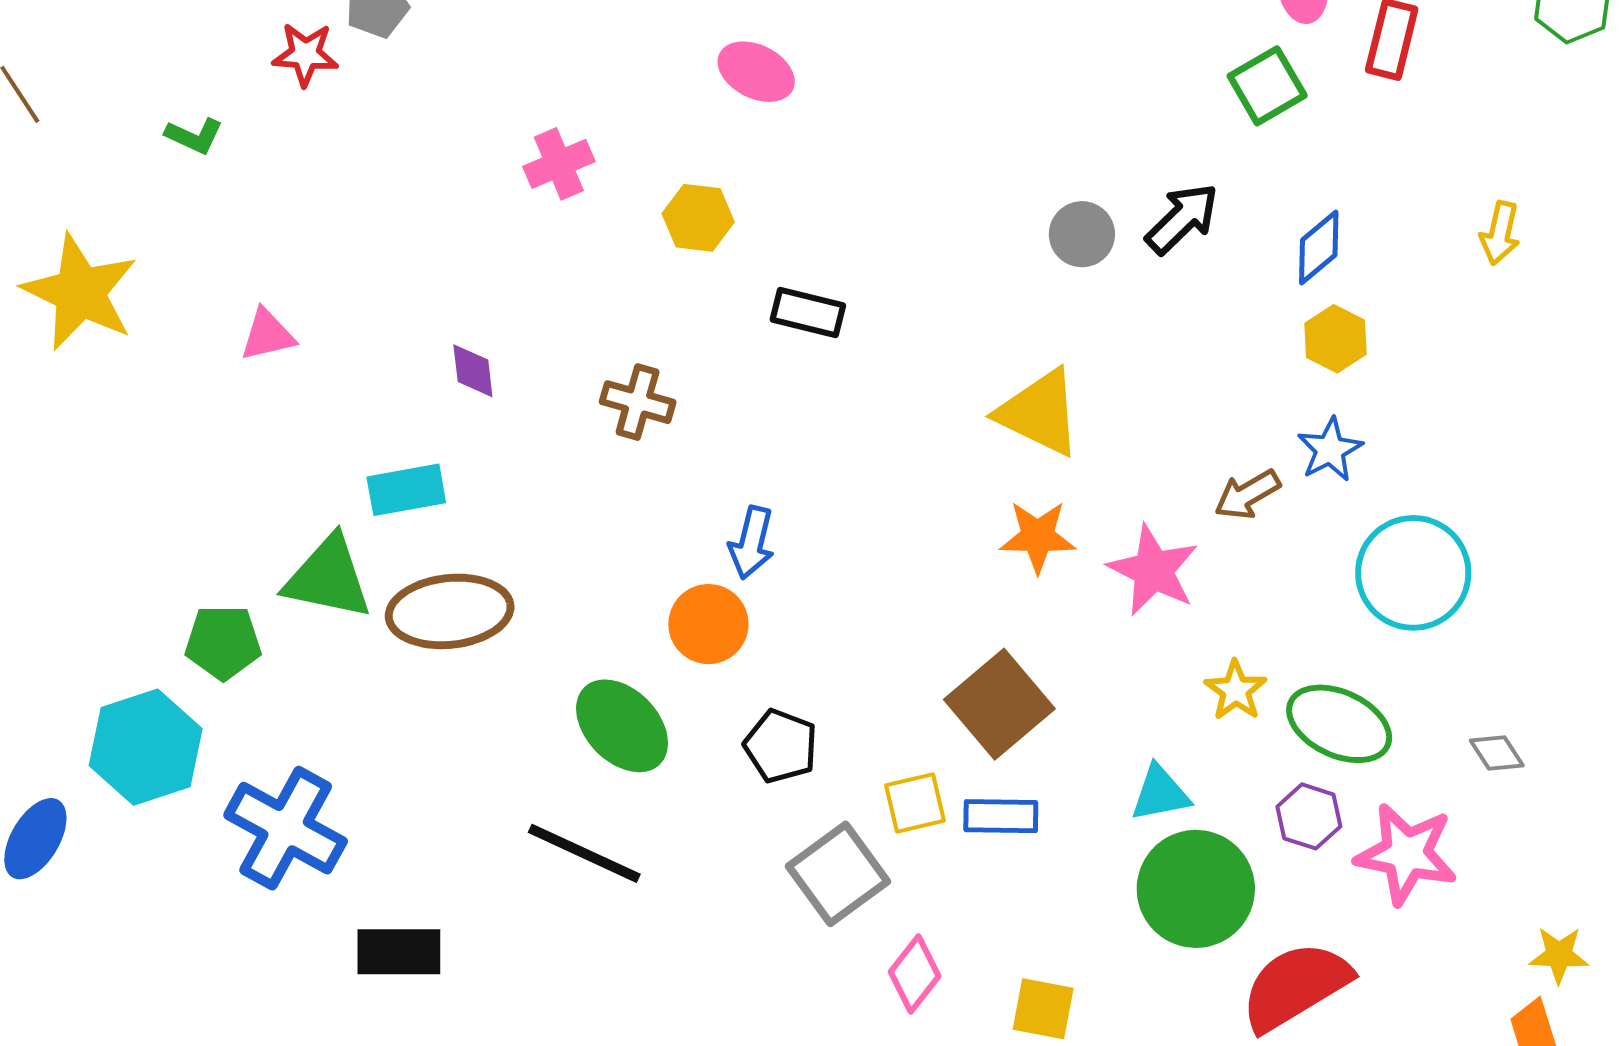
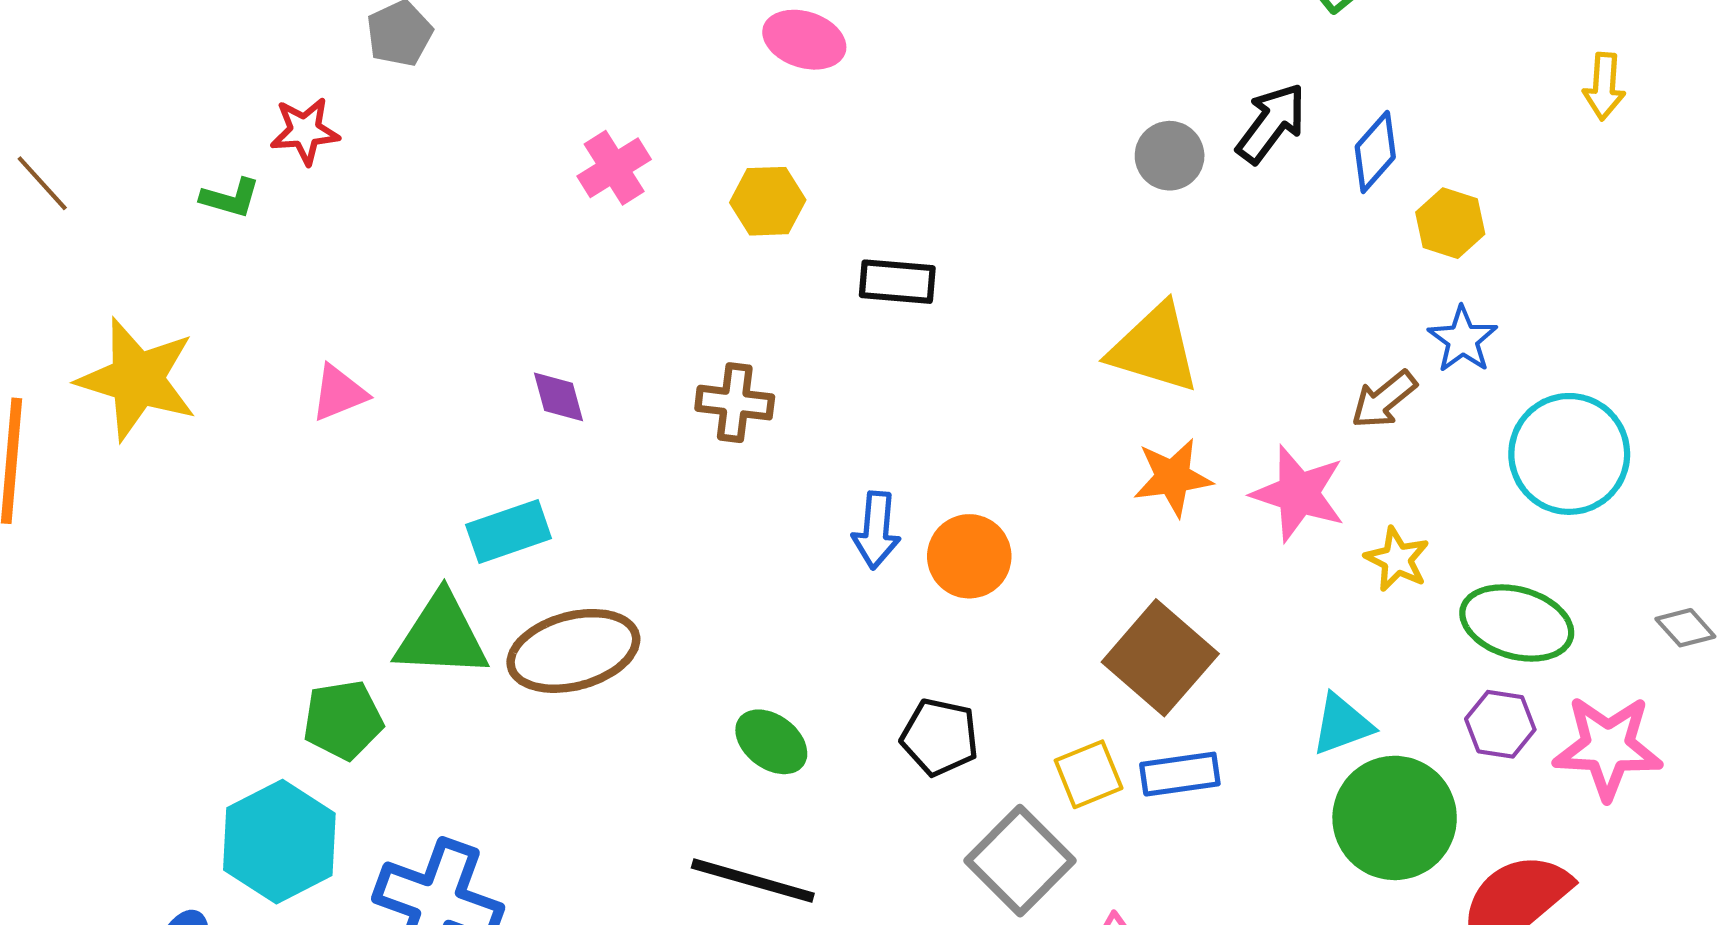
red star: (305, 54) -> (305, 131), moved
blue diamond: (1319, 248) -> (1375, 152), moved
orange circle: (708, 624) -> (969, 556), moved
yellow star: (1236, 690) -> (1397, 559), moved
green ellipse: (622, 726) -> (771, 742), size x0.7

